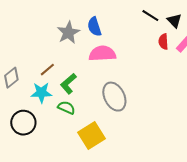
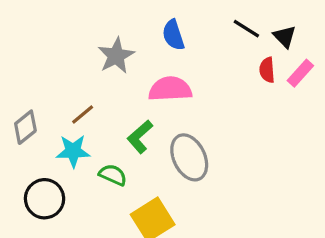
blue semicircle: (94, 27) -> (173, 35), moved
green L-shape: (68, 84) -> (140, 137), moved

